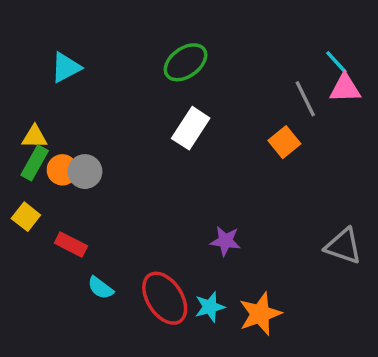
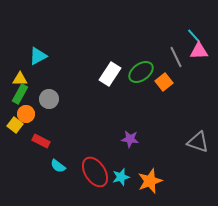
green ellipse: (186, 62) -> (141, 72), moved
cyan triangle: (66, 67) -> (38, 56), moved
orange circle: (62, 170) -> (26, 114), moved

